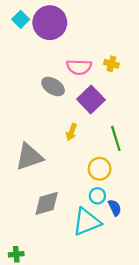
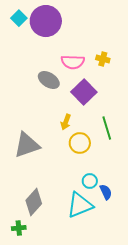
yellow circle: (100, 169) -> (80, 143), moved
gray diamond: (47, 203) -> (34, 202), moved, turned -32
green cross: (16, 254) -> (19, 228), moved

